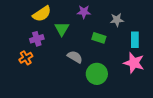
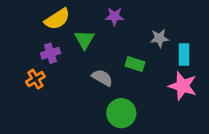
gray star: (117, 20) -> (159, 38), moved
green rectangle: (99, 38) -> (135, 64), moved
green circle: (97, 74) -> (121, 113), moved

